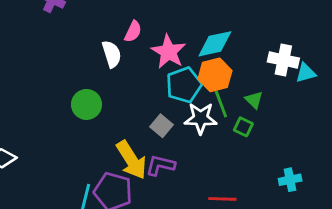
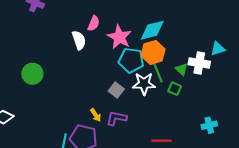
white cross: (283, 60) -> (199, 63), moved
cyan pentagon: (184, 85) -> (131, 60), turned 30
green circle: (86, 104) -> (32, 74), moved
yellow arrow: (131, 160) -> (96, 115), size x0.5

